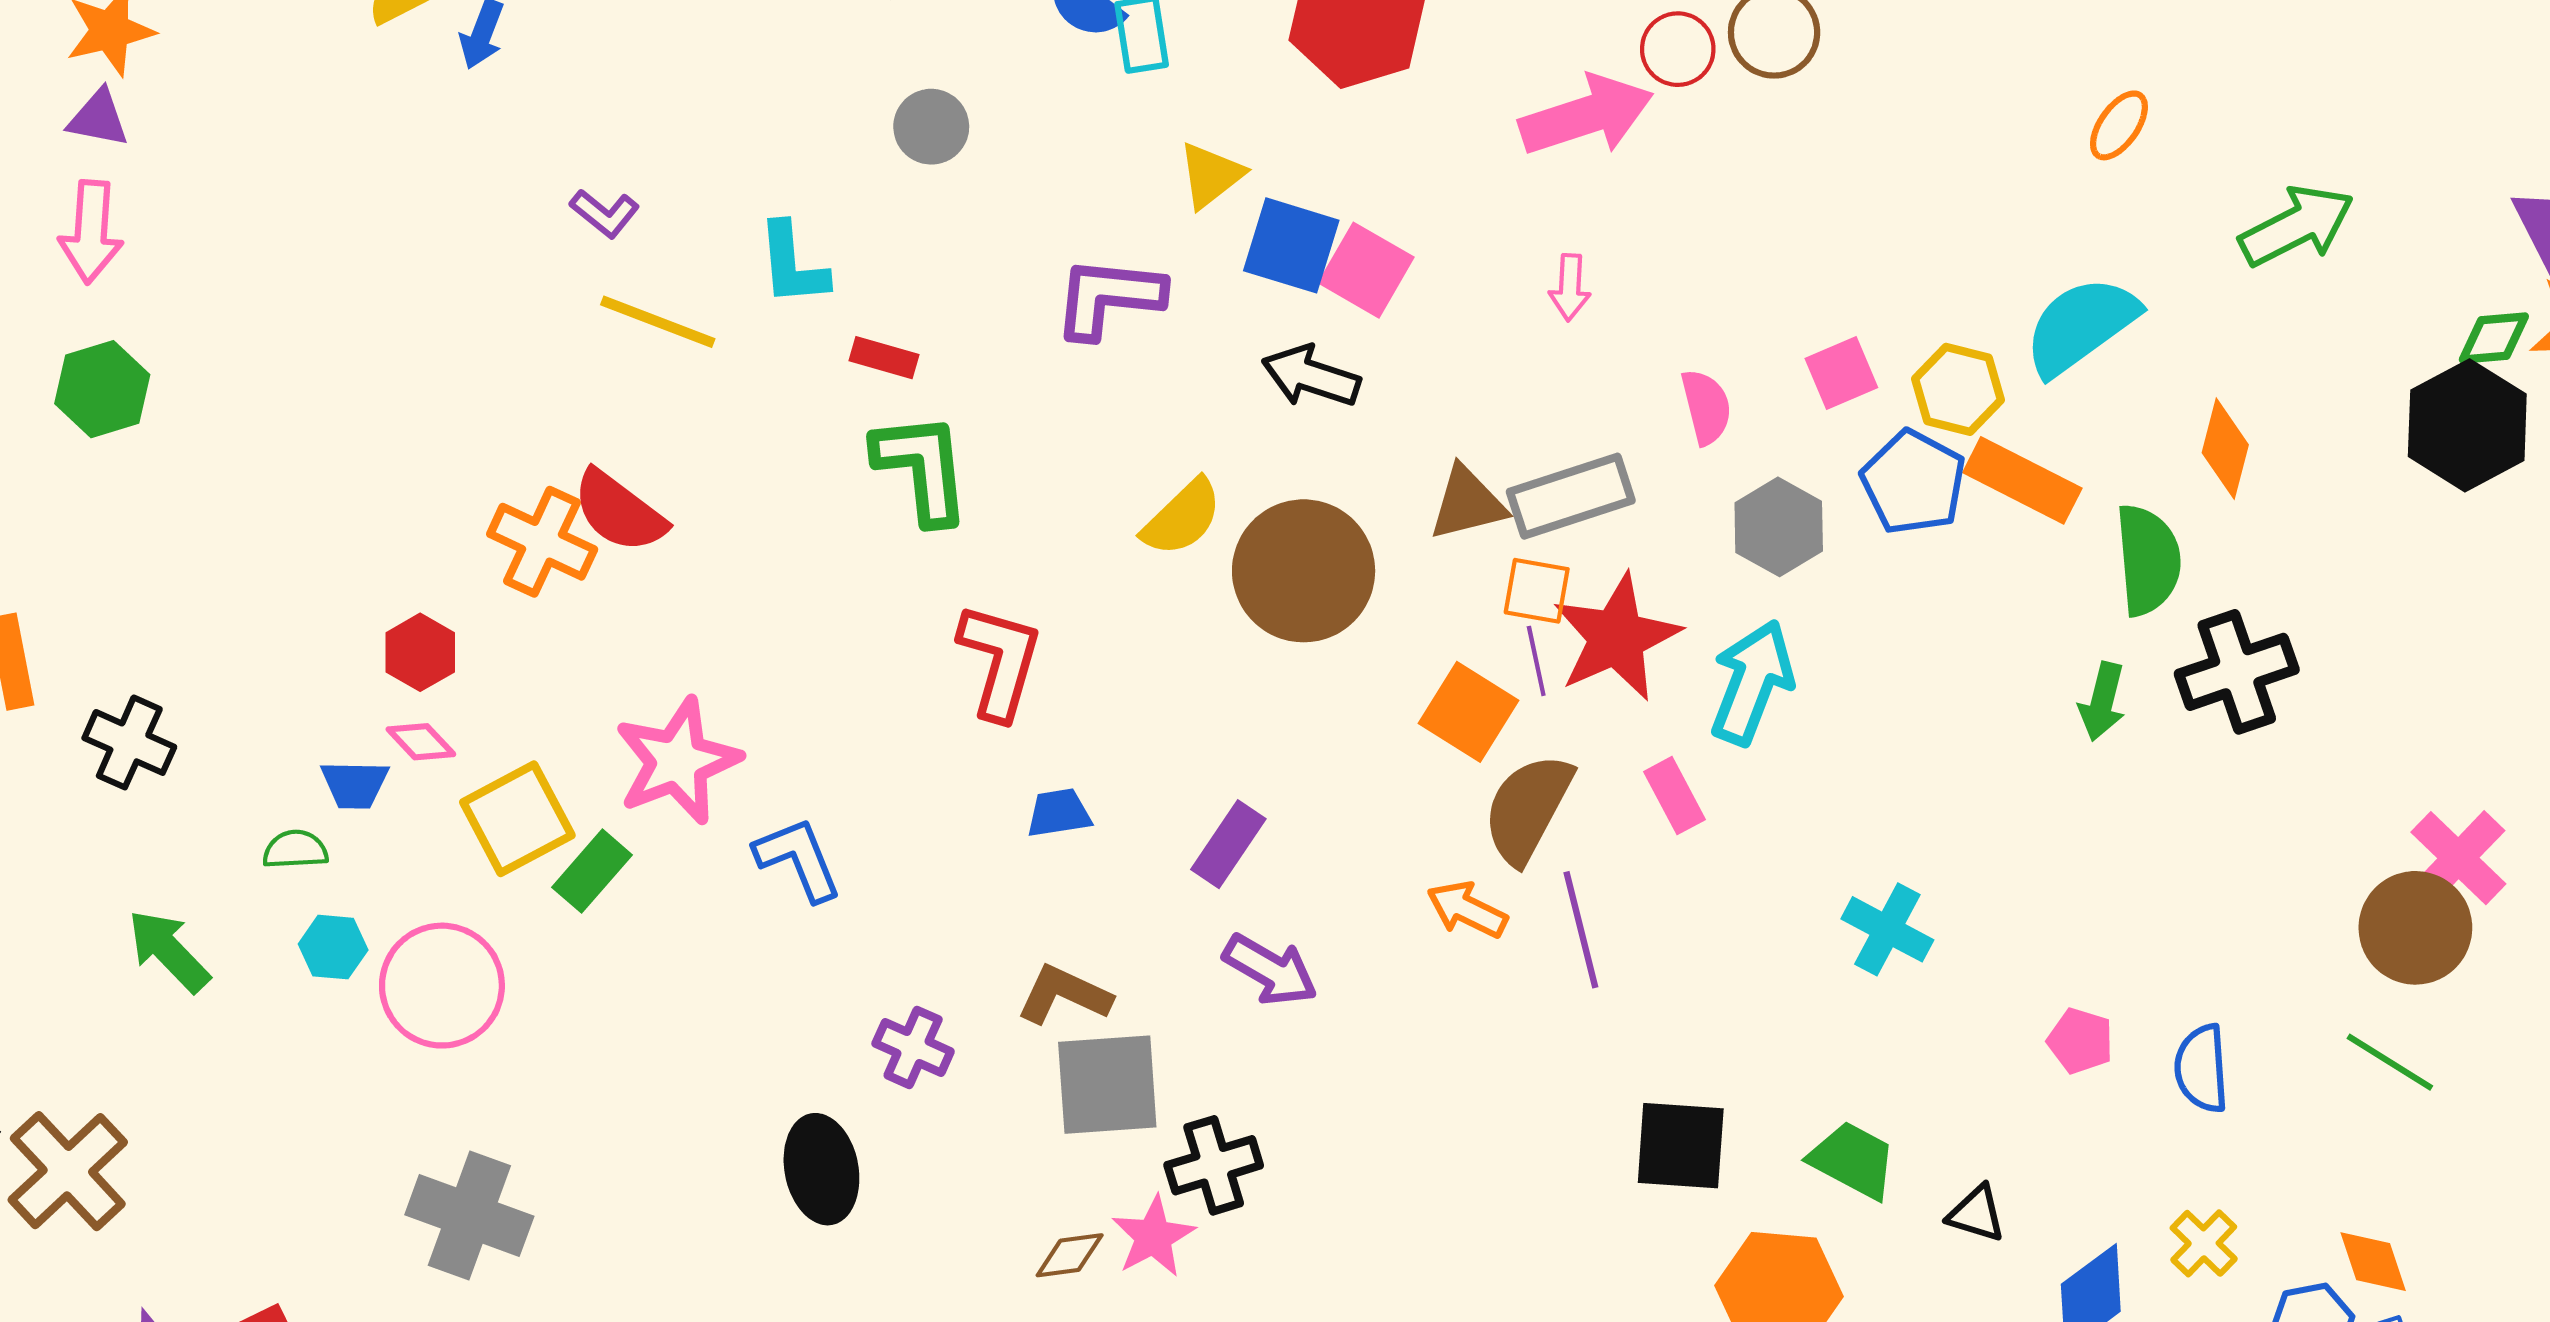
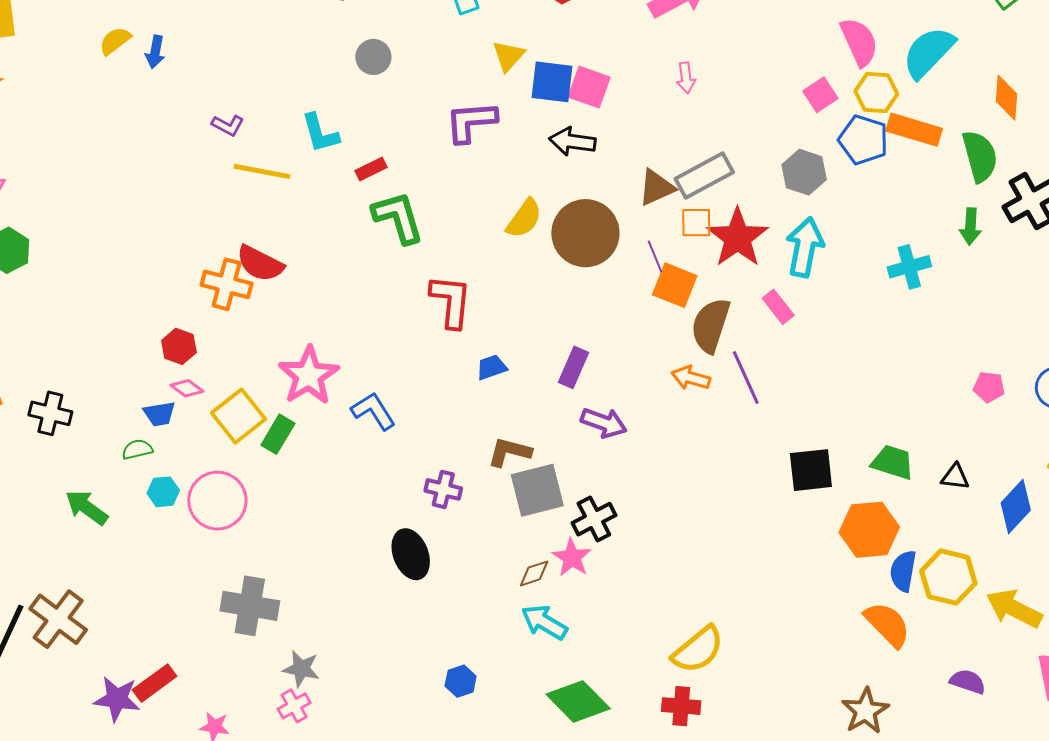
red rectangle: (884, 358) -> (371, 169), turned -32
pink semicircle: (1706, 407) -> (859, 42), moved, size x1.4
purple line: (1536, 661) -> (655, 257), moved
cyan cross: (1887, 929) -> (909, 267), moved, turned -33

